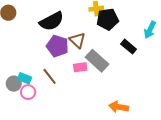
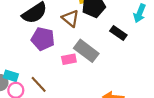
brown triangle: (77, 40) -> (71, 18), moved
brown line: (50, 76) -> (39, 84), moved

